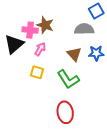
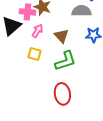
brown triangle: (74, 54) -> (61, 36), moved
green L-shape: (68, 79) -> (65, 61), turned -75

